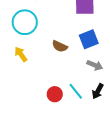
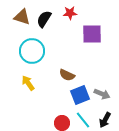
blue square: (89, 39) -> (80, 95), moved

